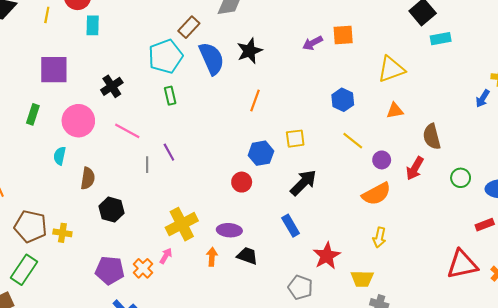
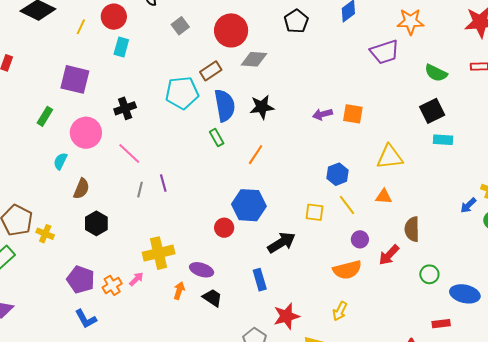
green rectangle: (170, 96) -> (217, 138), moved, turned -30
yellow square: (295, 139) -> (315, 212), moved
yellow line: (353, 141) -> (347, 205), moved
blue hexagon: (261, 153) -> (249, 205), size x1.4

